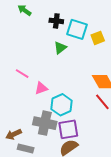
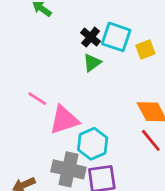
black cross: (56, 21) -> (91, 37), moved, turned 32
pink triangle: (41, 88) -> (64, 120), size x1.6

